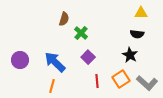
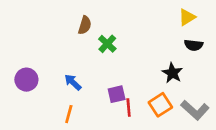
yellow triangle: (141, 13) -> (187, 17), turned -32
black semicircle: (137, 34) -> (194, 45), moved
purple square: (88, 57) -> (117, 94), moved, turned 32
blue arrow: (55, 62) -> (73, 82), size x0.6

